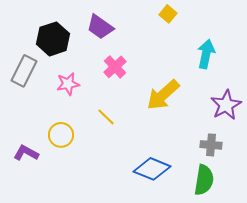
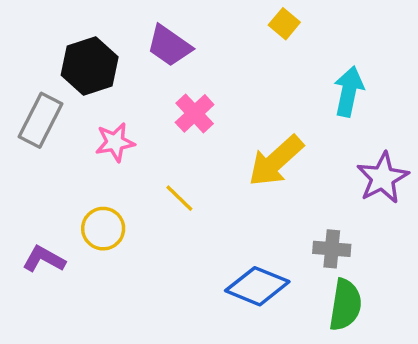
gray cross: (211, 145) -> (332, 249), moved

